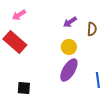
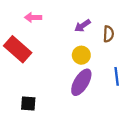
pink arrow: (19, 15) -> (33, 17), moved, turned 32
blue line: (98, 80) -> (117, 76), moved

